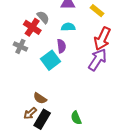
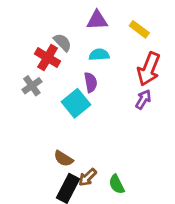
gray cross: (20, 46) -> (32, 86), turned 32
purple arrow: (98, 60) -> (143, 99), size x0.6
brown arrow: (30, 113) -> (87, 177), moved

